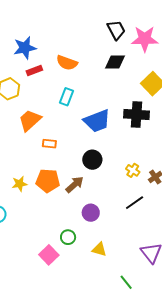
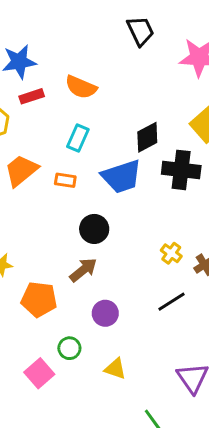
black trapezoid: (116, 30) -> (140, 31), moved
black diamond: (115, 62) -> (147, 137), moved, turned -30
orange rectangle: (49, 144) -> (65, 180), moved
black circle: (92, 160) -> (94, 229), moved
orange pentagon: (48, 181) -> (39, 299), moved

